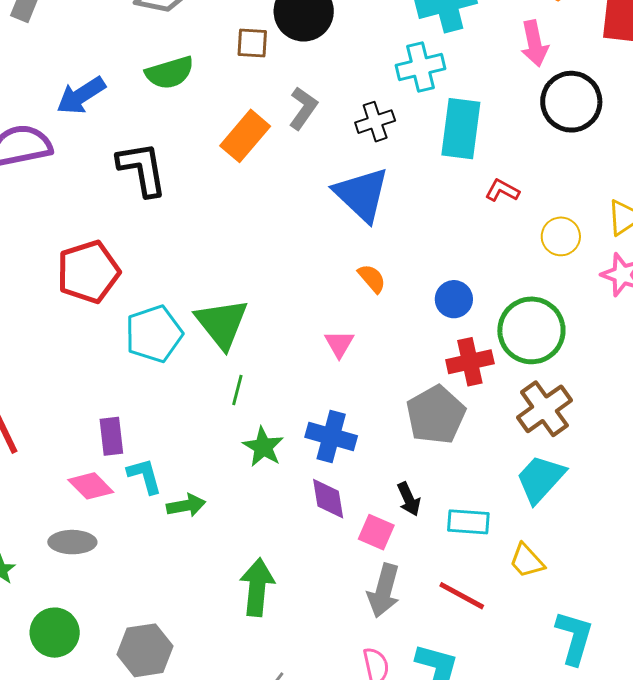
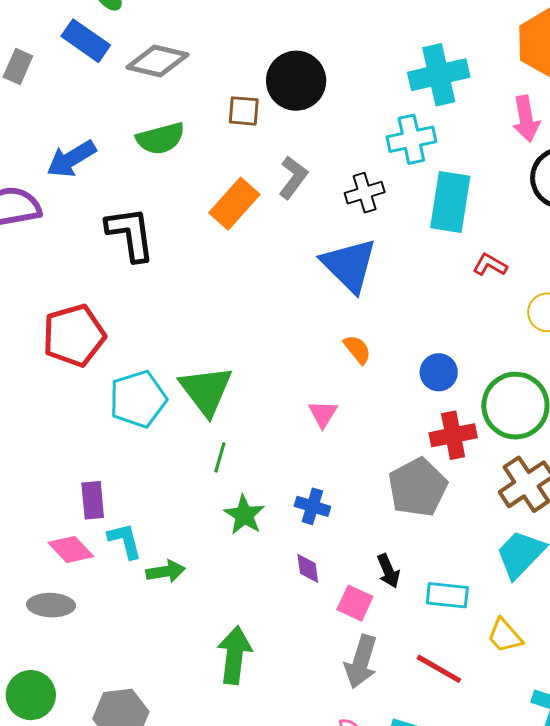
blue cross: (331, 437) -> (312, 506), size x0.7
purple diamond: (328, 499) -> (308, 568), size x0.7

